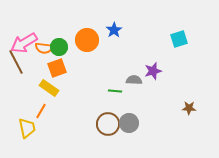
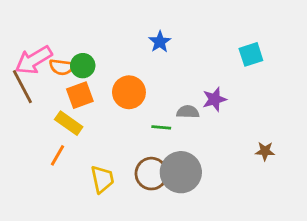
orange circle: (87, 40) -> (129, 92), moved
gray circle: (129, 123) -> (181, 172), size x1.5
yellow trapezoid: (27, 128) -> (102, 179), moved

